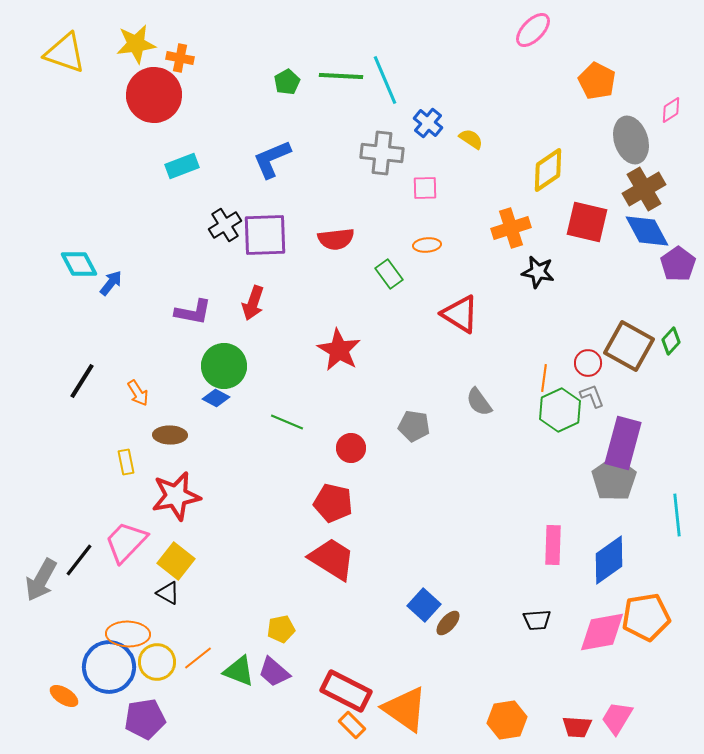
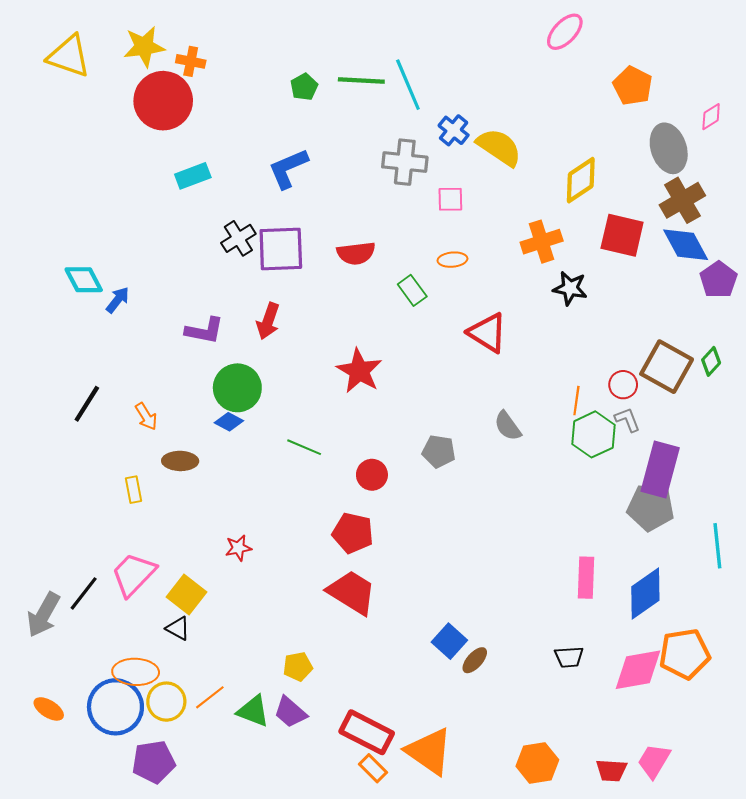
yellow semicircle: (471, 139) -> (499, 147), size x1.8
gray pentagon: (614, 479) -> (651, 508), turned -30
red star: (176, 496) -> (238, 548), moved, size x0.5
orange ellipse: (64, 696) -> (49, 709), moved

